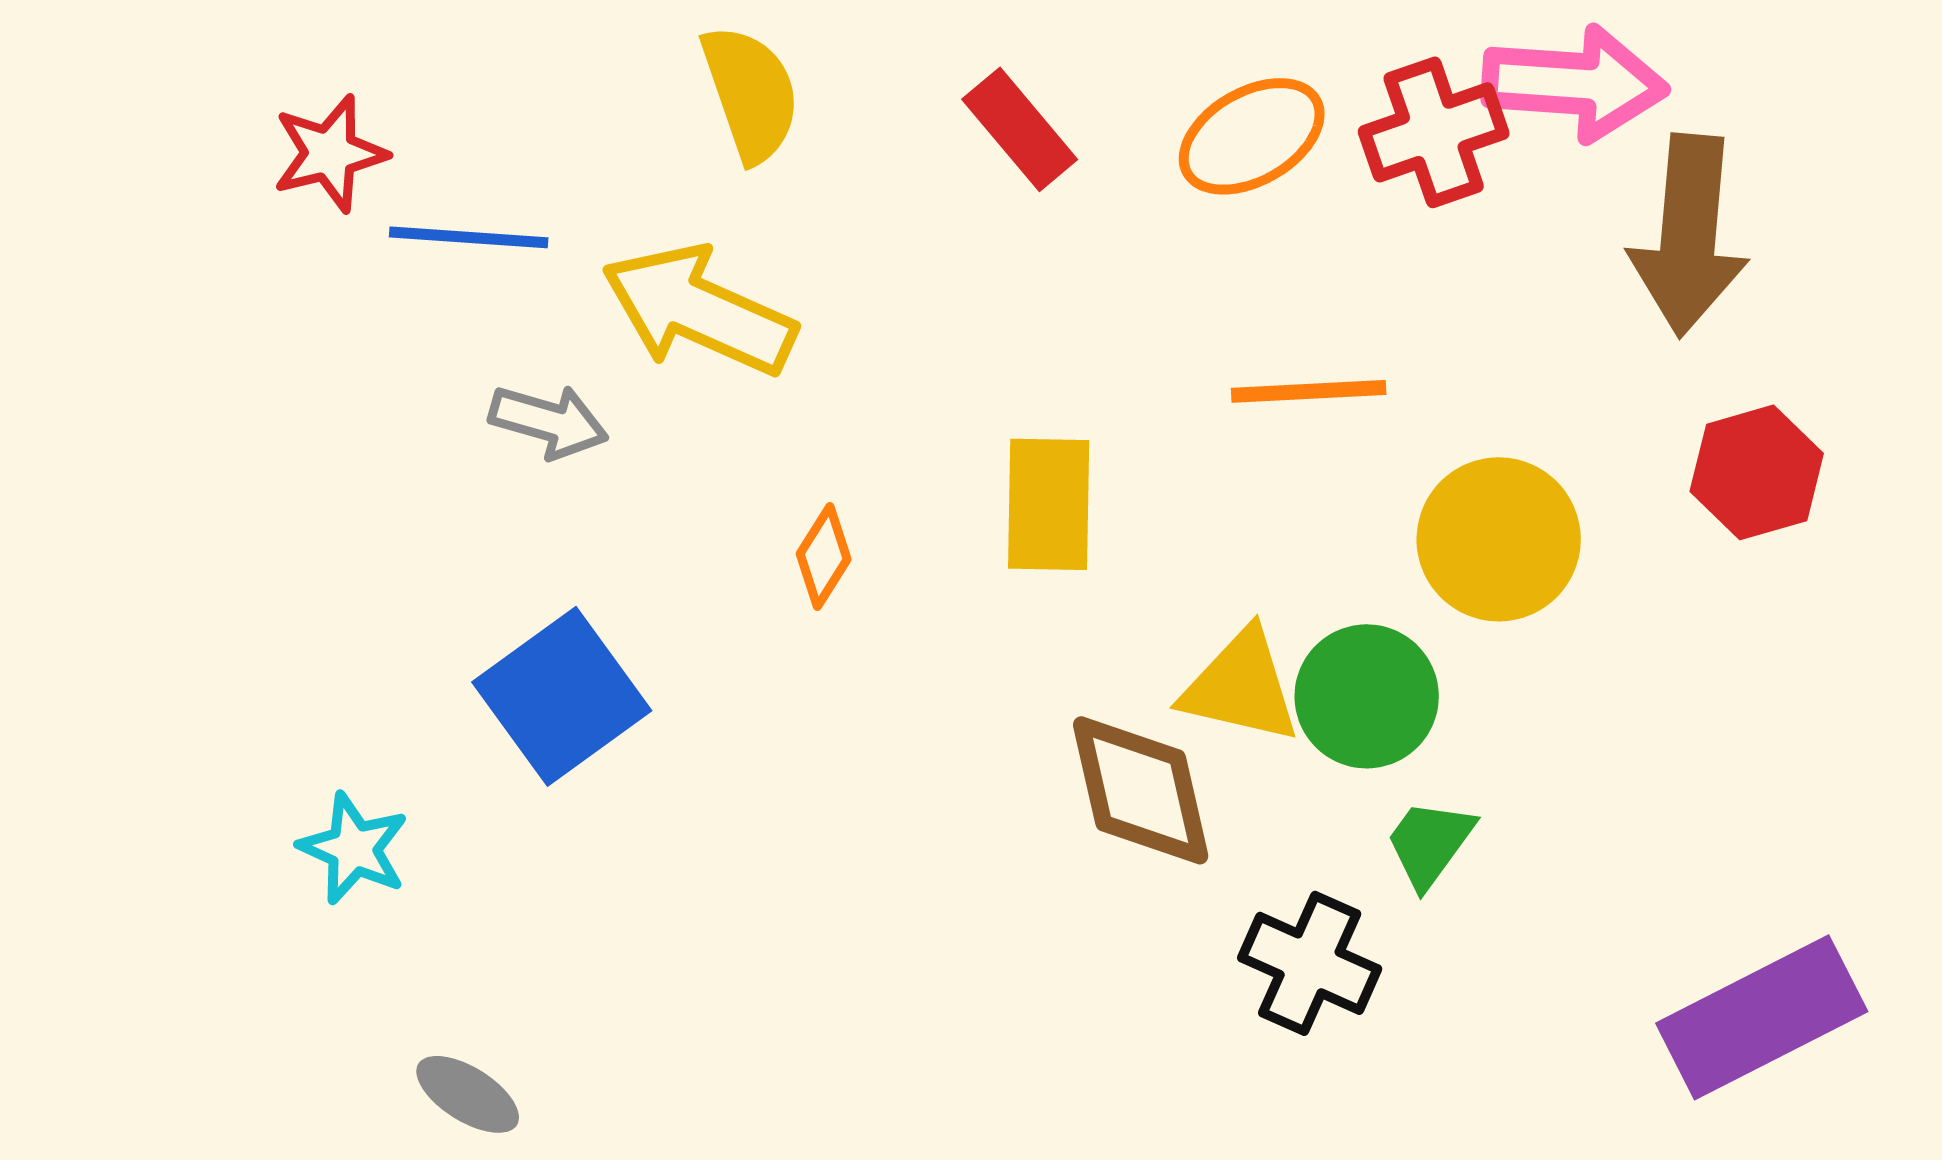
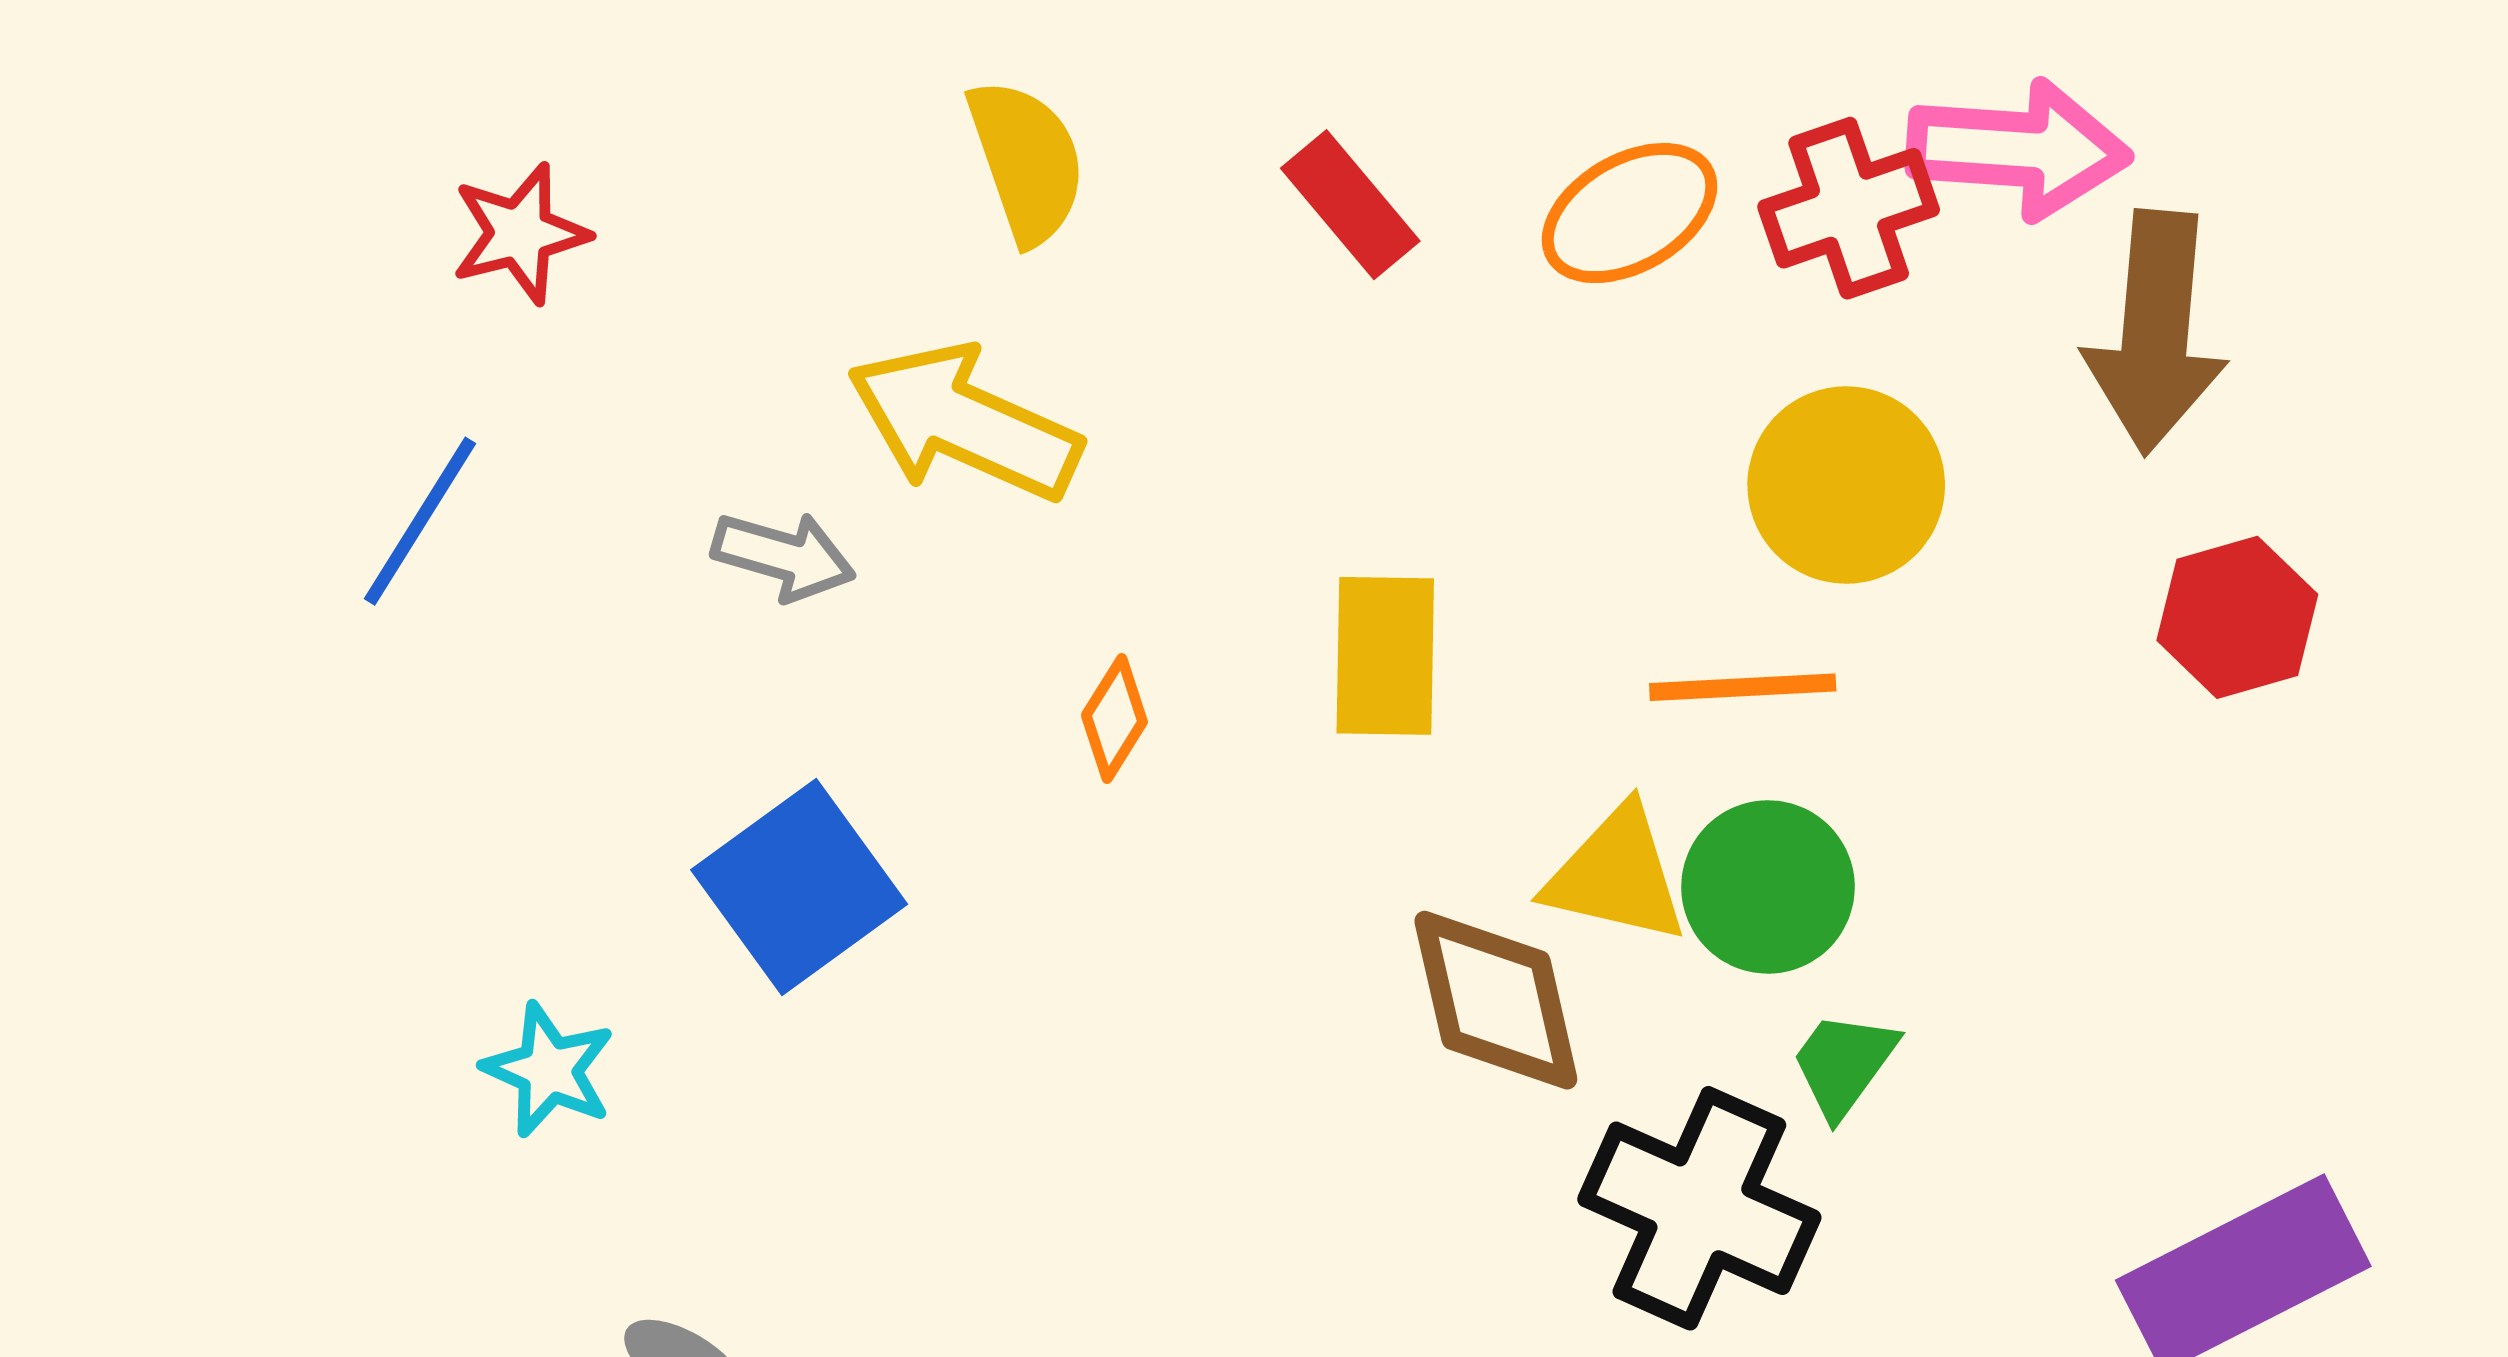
blue line: (469, 237) -> (420, 521), moved, turned -62
orange line: (1309, 391) -> (1743, 687), moved
yellow circle: (1499, 539) -> (1846, 485), moved
black cross: (1310, 963) -> (1699, 1208), size x1.4

